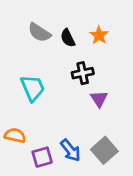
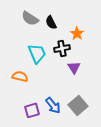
orange star: (99, 35) -> (77, 33), moved
cyan trapezoid: (33, 88) -> (37, 53), moved
orange semicircle: (15, 135) -> (20, 76), moved

